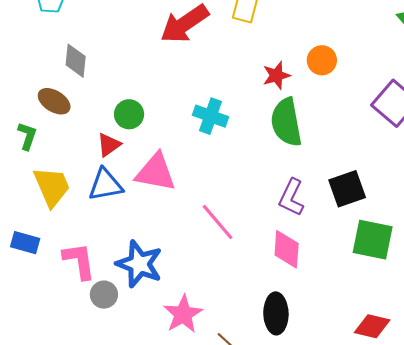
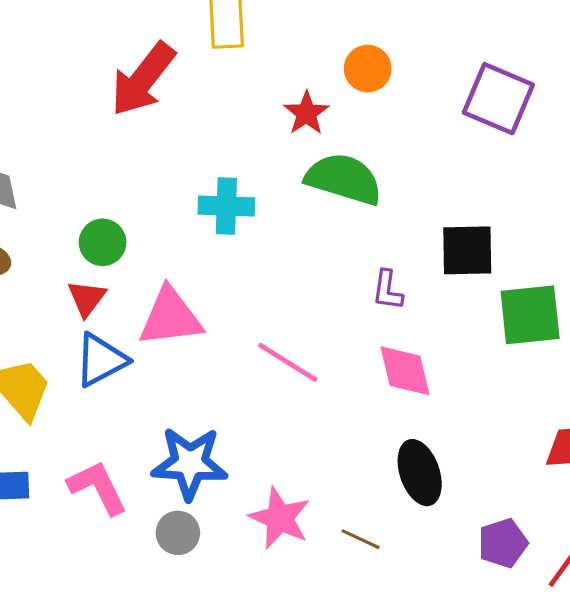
green semicircle: (286, 122) -> (344, 179), turned 135
black square: (347, 189) -> (467, 250), turned 36
purple L-shape: (291, 197) -> (387, 290), size x0.7
gray circle: (104, 295) -> (178, 533), moved

